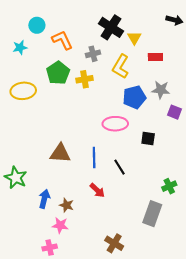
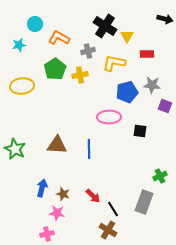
orange L-shape: (62, 40) -> (59, 38), turned -35
yellow L-shape: (121, 67) -> (114, 63), turned 70
black line: (119, 167) -> (113, 209), moved
green star: (16, 178) -> (15, 149), moved
red arrow: (97, 190) -> (93, 196), moved

